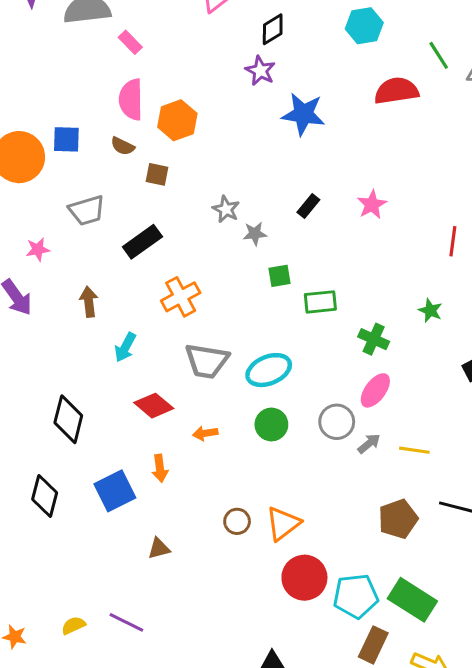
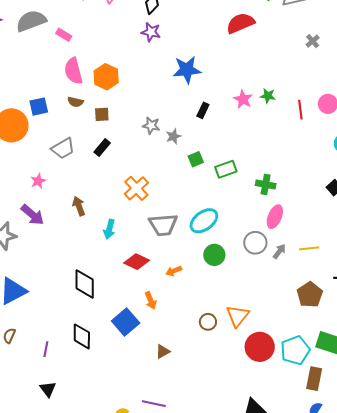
blue star: (303, 114) -> (187, 70), moved
black rectangle: (142, 242) -> (102, 147), moved, size x0.7
green star: (430, 310) -> (268, 96), moved

